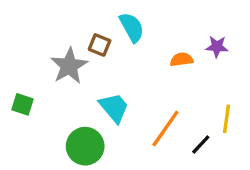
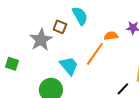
orange line: (165, 128) -> (95, 54), moved

